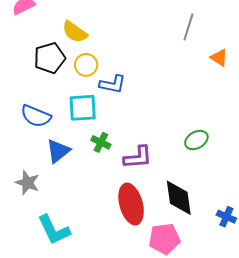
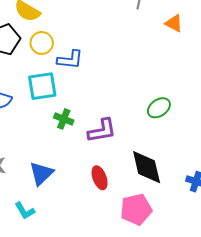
blue triangle: (58, 151) -> (41, 173), moved
red ellipse: (131, 204) -> (100, 178), size x0.6
cyan L-shape: (54, 230) -> (25, 211), size x0.6

